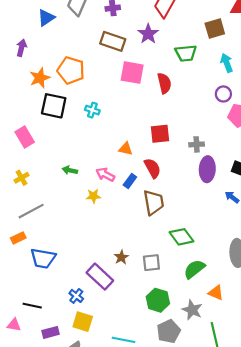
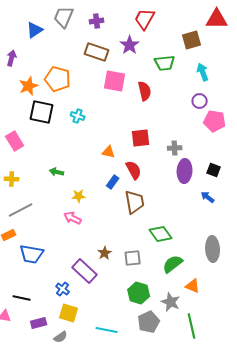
pink arrow: (105, 175) -> (73, 218), moved
yellow cross: (21, 178) -> (12, 179), turned 32

